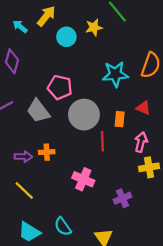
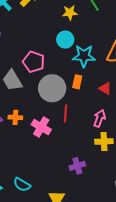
cyan circle: (66, 37) -> (65, 40), moved
orange rectangle: (120, 119) -> (77, 82), moved
pink cross: (83, 179) -> (41, 127), moved
cyan semicircle: (63, 227) -> (22, 185), turned -30

